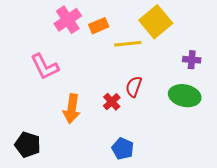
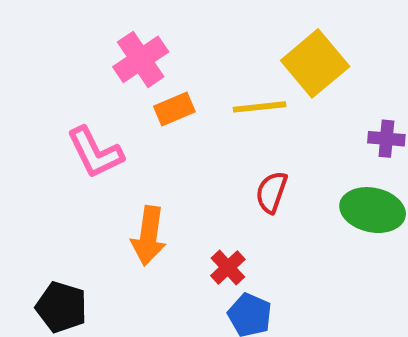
orange rectangle: (99, 26) -> (174, 109), moved
red cross: (112, 102) -> (228, 267), moved

